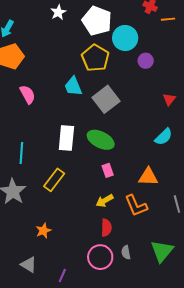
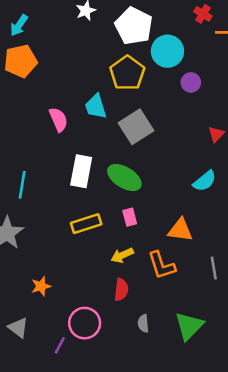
pink semicircle: (28, 94) -> (58, 120), moved
yellow rectangle: (54, 180) -> (86, 224), moved, turned 30
pink circle: (100, 257) -> (85, 323), moved

